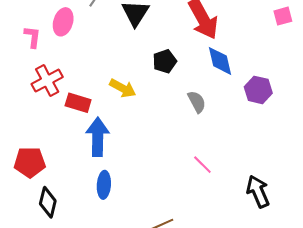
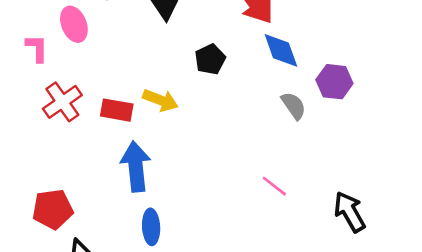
pink ellipse: (63, 22) -> (74, 24), turned -32
gray semicircle: (197, 102) -> (294, 106), moved
red rectangle: (78, 103) -> (117, 110), moved

